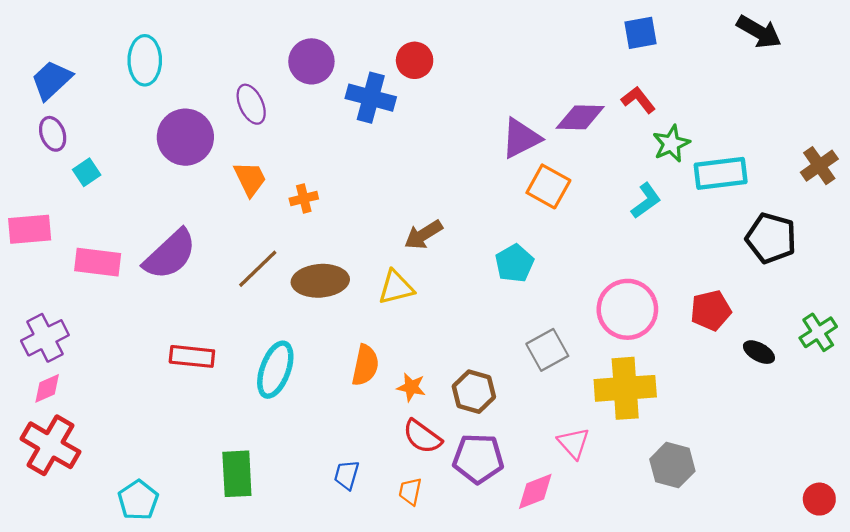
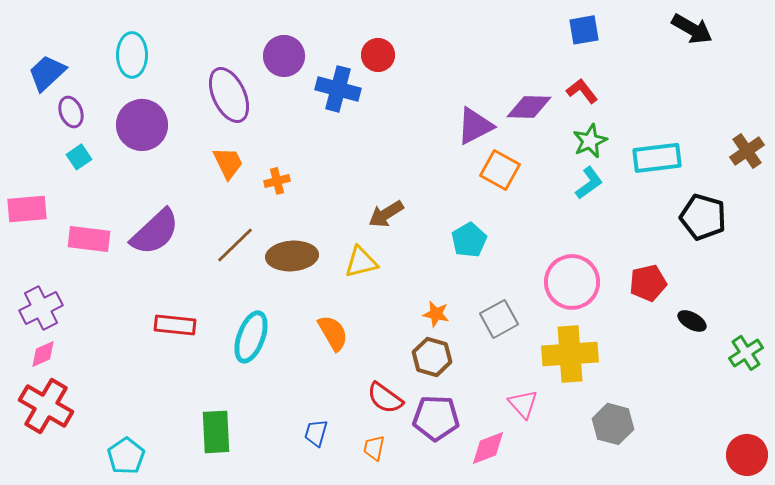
purple ellipse: (251, 104) -> (229, 95), size x1.5
purple ellipse: (53, 134) -> (71, 112), moved
purple circle: (185, 137) -> (142, 125), moved
green star: (671, 144) -> (590, 141), moved
green cross: (818, 332) -> (746, 353), moved
orange semicircle: (365, 365) -> (333, 333), turned -42
orange star: (411, 387) -> (436, 314), moved
red circle: (819, 499) -> (747, 455), size x1.4

